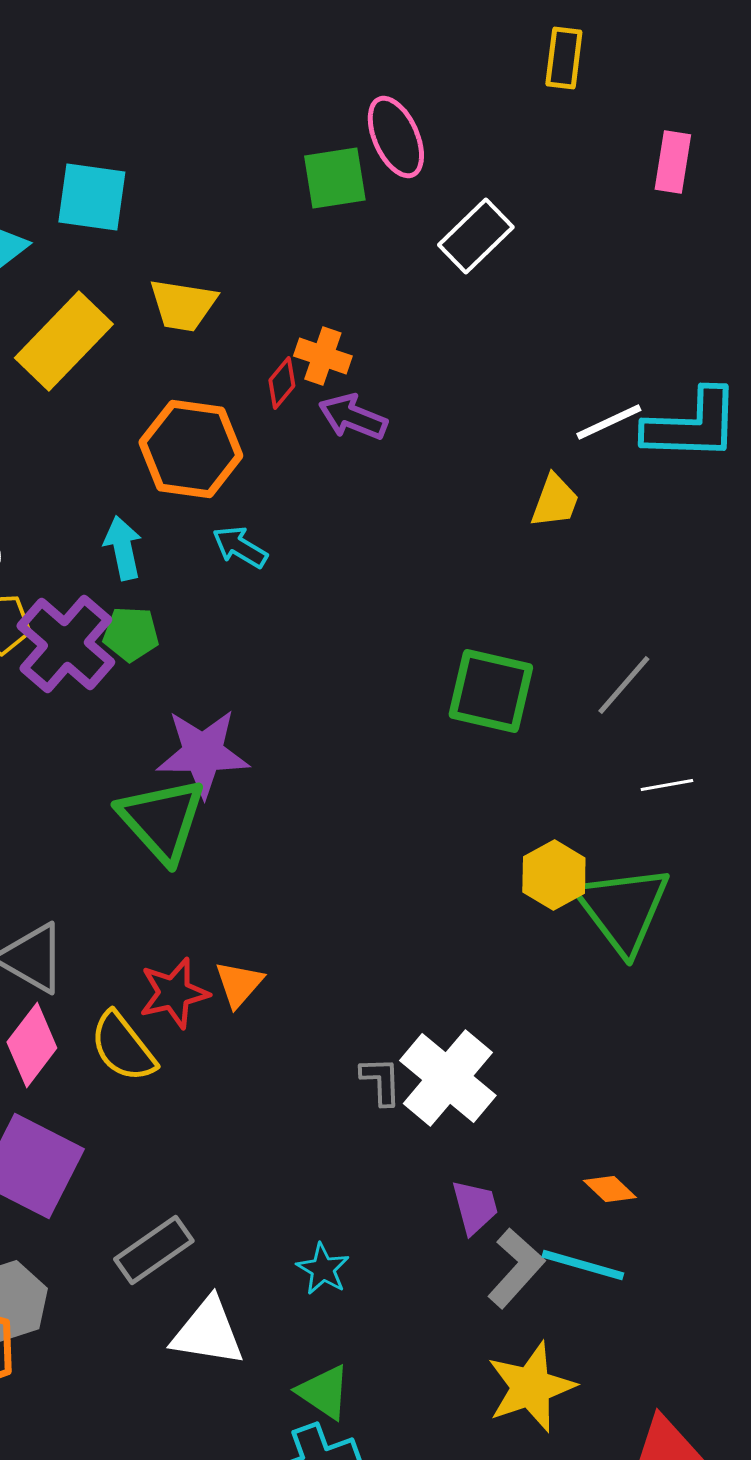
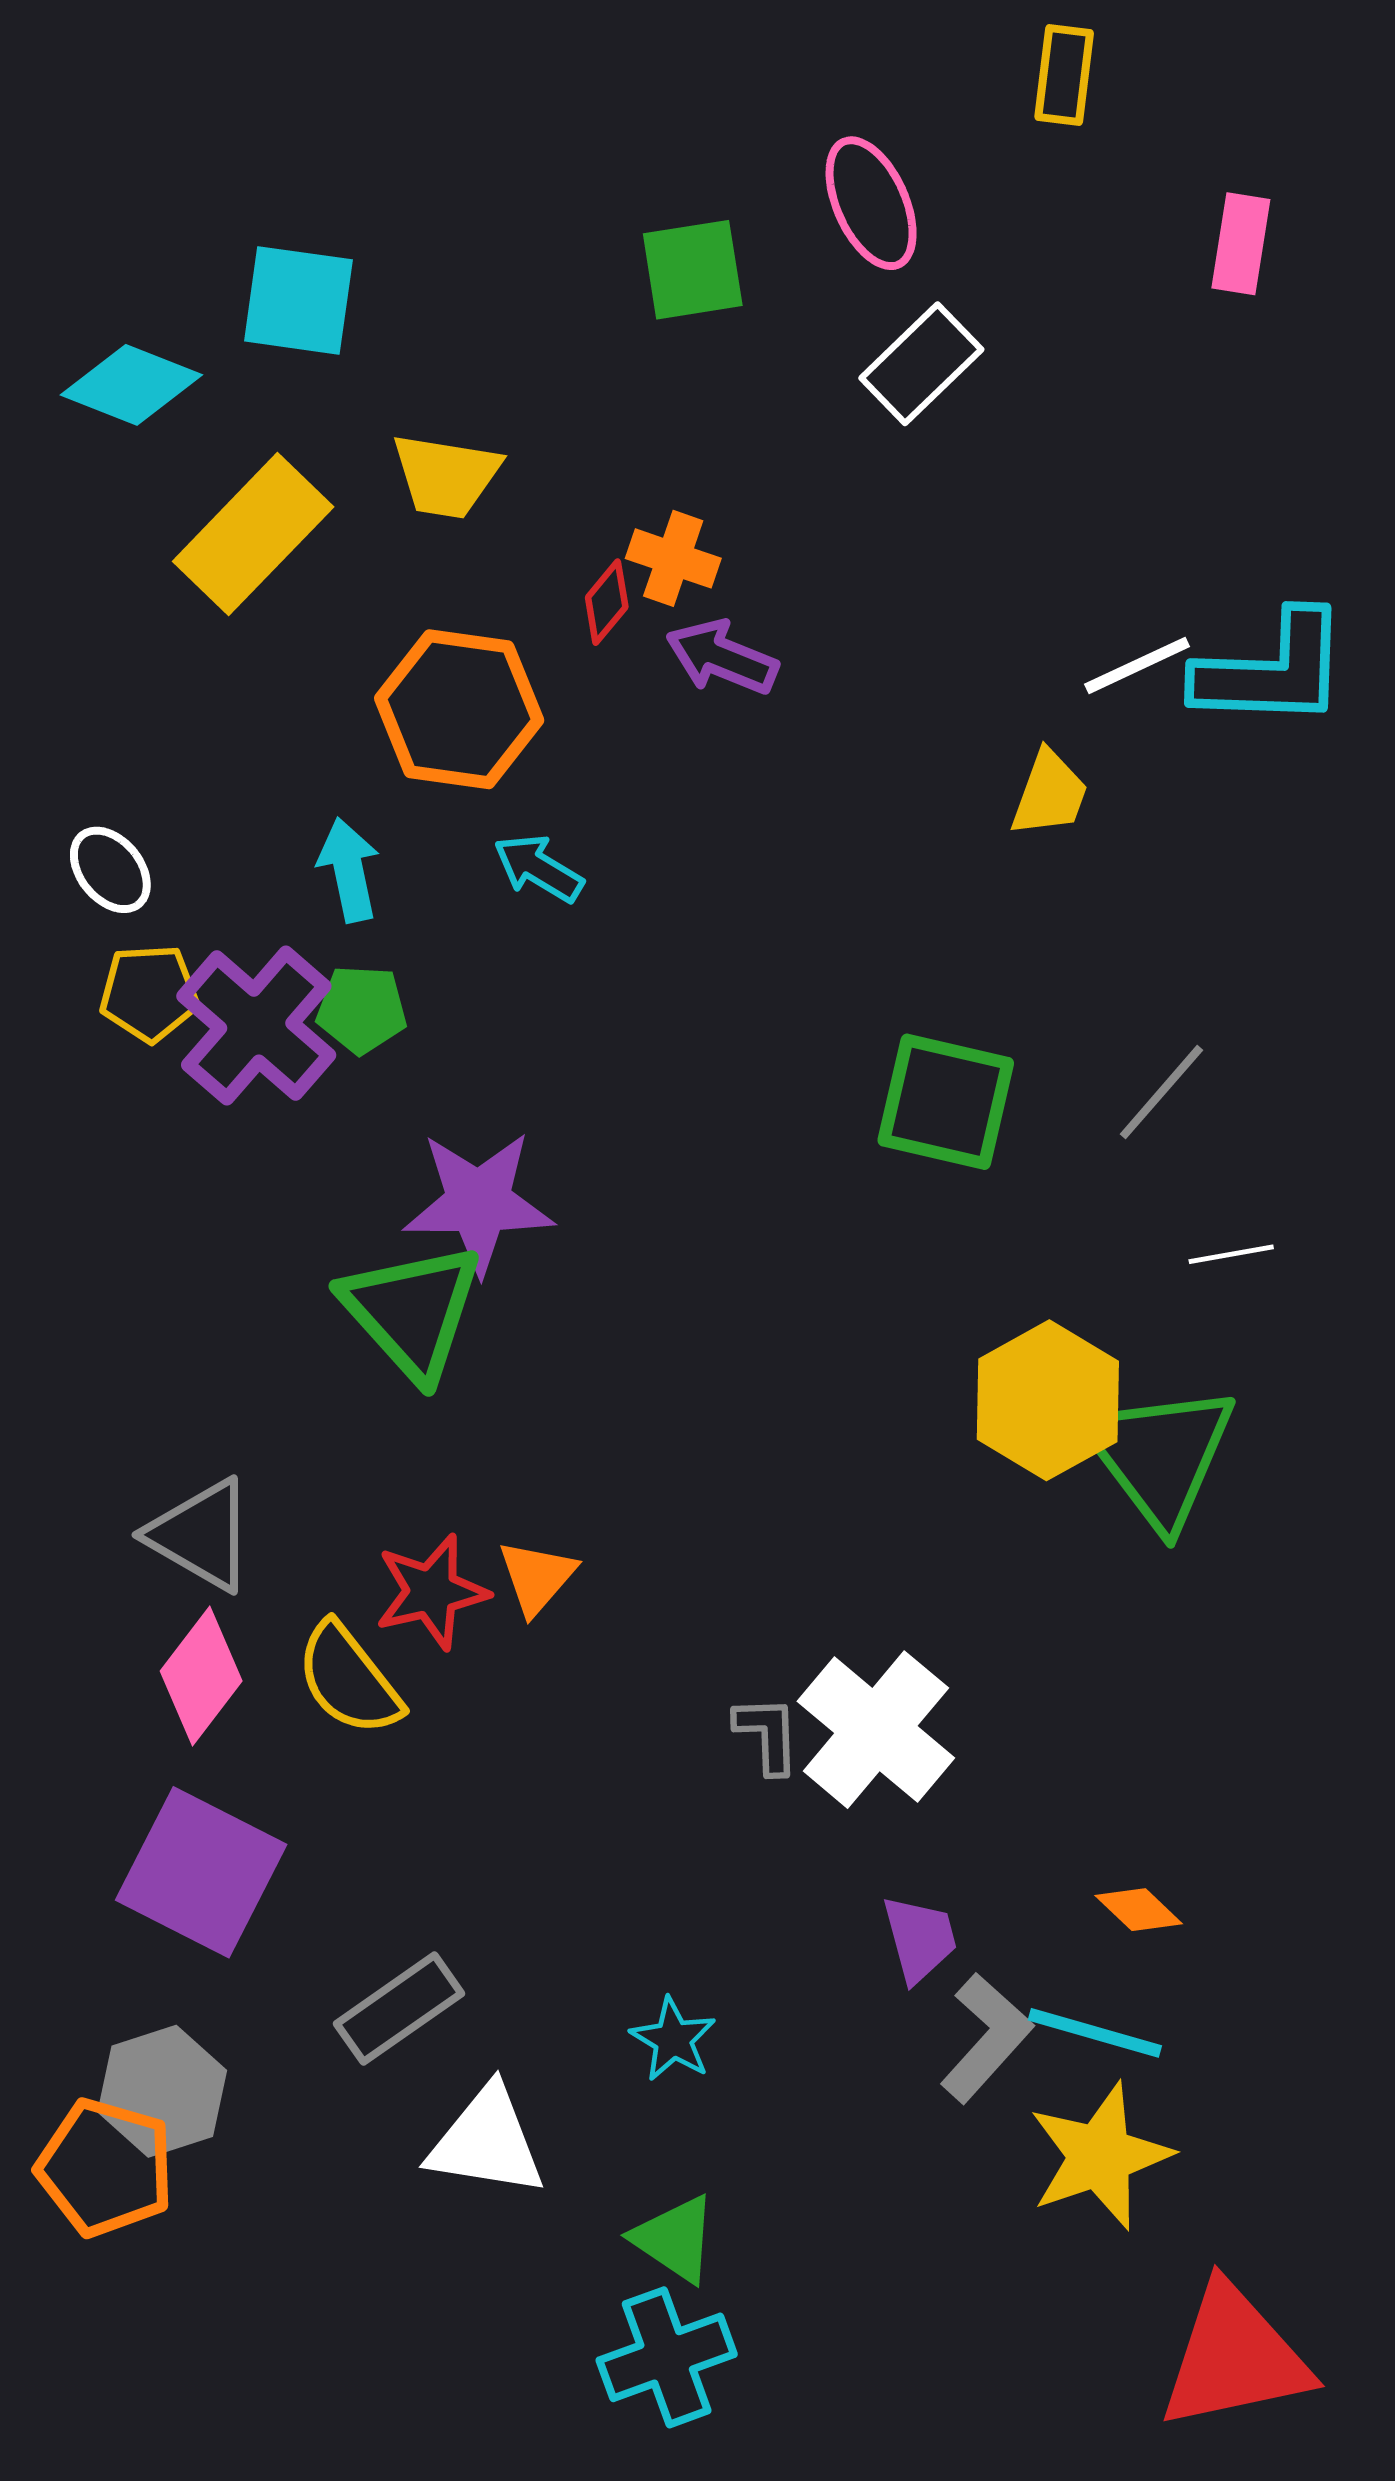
pink ellipse: (396, 137) -> (871, 203), moved
yellow hexagon: (554, 875) -> (1048, 1400), size x1.4
yellow star: (531, 1387) -> (1100, 2156), moved

